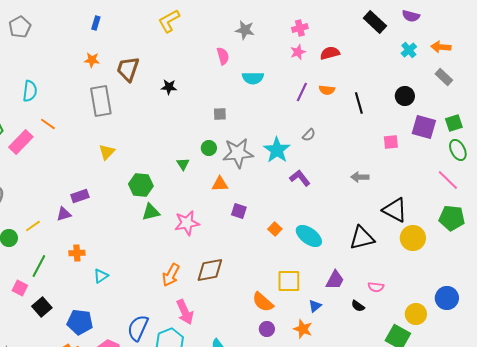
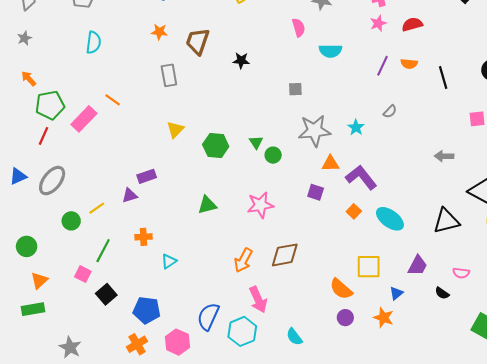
cyan semicircle: (30, 91) -> (93, 42), moved
gray rectangle: (101, 101) -> (169, 75), size x0.7
green circle: (209, 148) -> (273, 155), moved
cyan star: (277, 150) -> (356, 127), size x0.6
purple L-shape: (300, 178) -> (361, 177), moved, size x1.4
orange triangle: (220, 184) -> (330, 164), moved
green hexagon: (141, 185) -> (216, 145), moved
green triangle: (151, 212) -> (207, 205), moved

